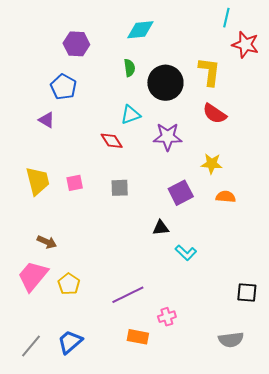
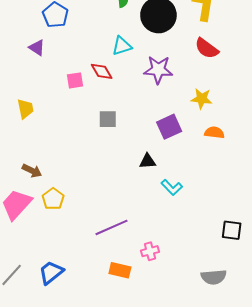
yellow trapezoid: (38, 181) -> (25, 109), size x0.7
pink square: (75, 183) -> (75, 80), moved
yellow pentagon: (69, 284) -> (53, 199), moved

